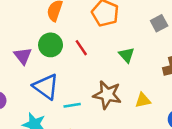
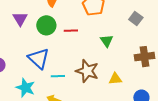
gray square: (159, 23) -> (136, 18), turned -32
red line: (81, 48) -> (71, 31), turned -64
purple triangle: (23, 56) -> (20, 19), moved

